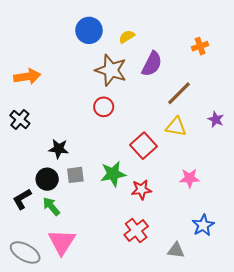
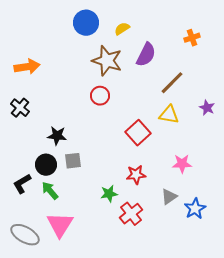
green star: (113, 174) -> (109, 194), moved, size x0.7
gray triangle: (176, 250) -> (169, 197), moved, turned -42

